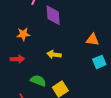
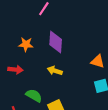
purple diamond: (53, 15) -> (56, 42), moved

